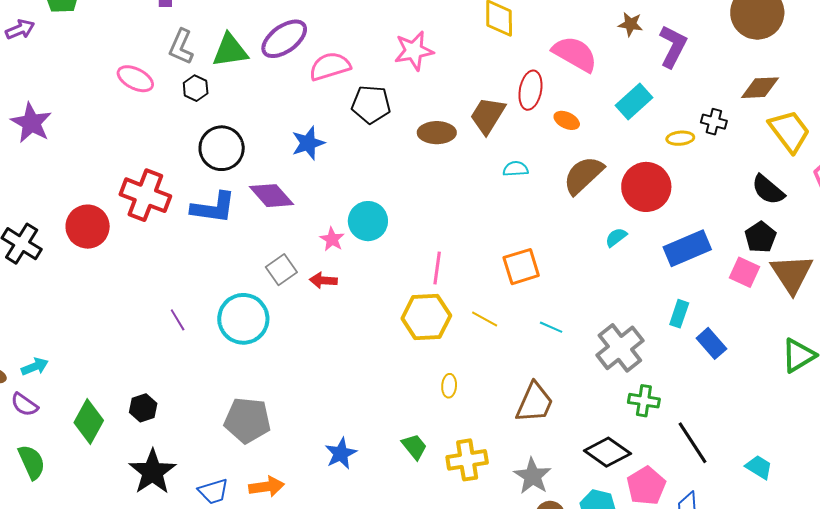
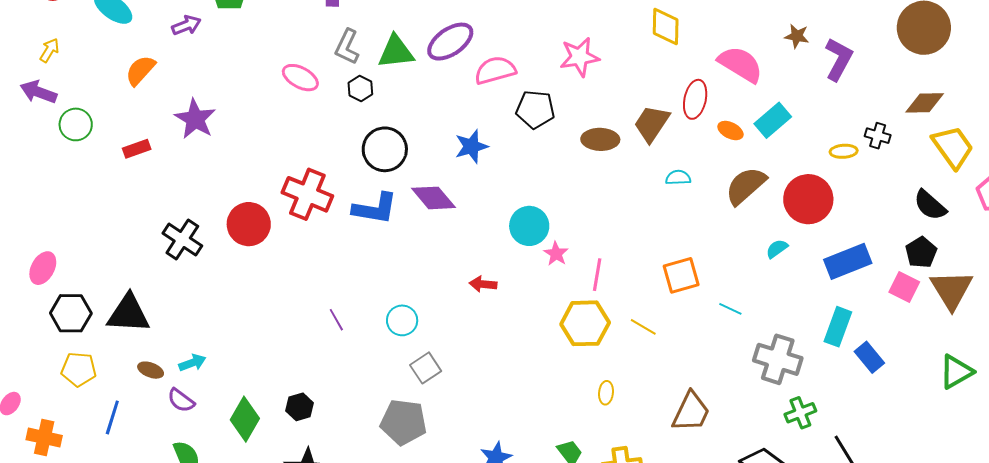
cyan rectangle: (634, 101) -> (773, 120), moved
pink star: (332, 239) -> (556, 254), moved
gray square: (281, 270) -> (426, 368), moved
cyan rectangle: (679, 314) -> (838, 327), size x1.4
cyan circle: (243, 319) -> (402, 320), size x0.6
cyan line: (551, 327) -> (730, 309), moved
gray cross: (620, 348) -> (778, 359), turned -36
green cross: (644, 401) -> (800, 413), turned -32

